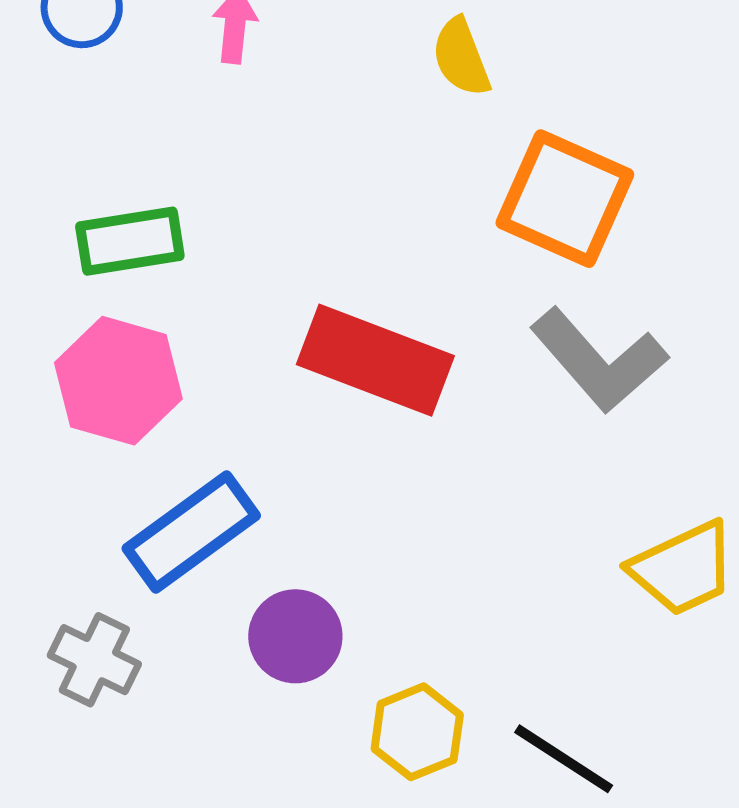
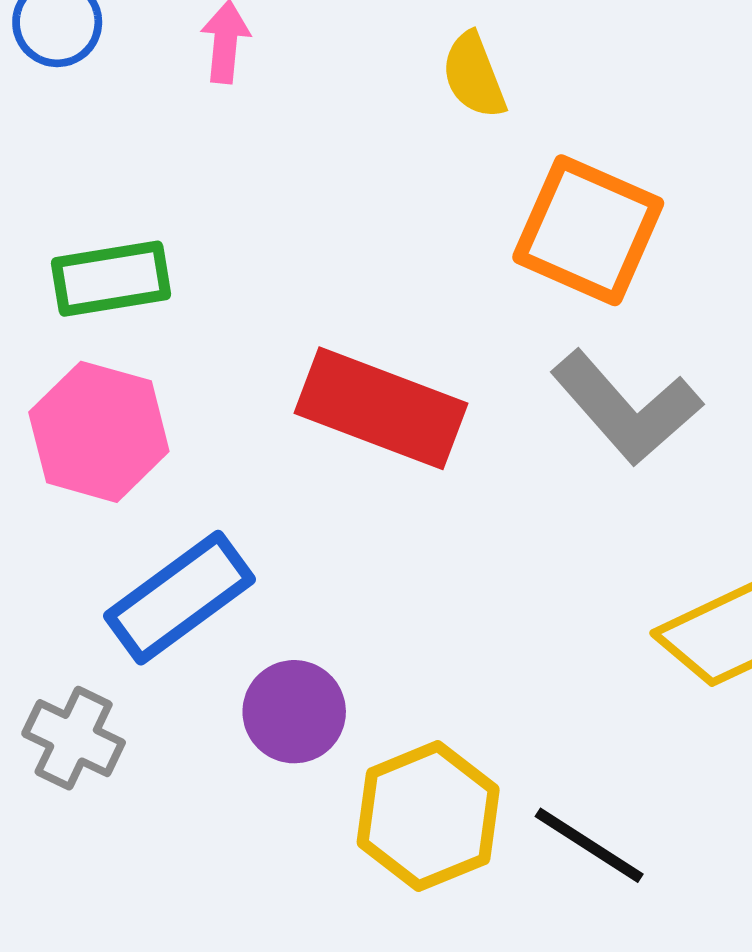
yellow hexagon: (417, 732) -> (428, 816), size x1.4

